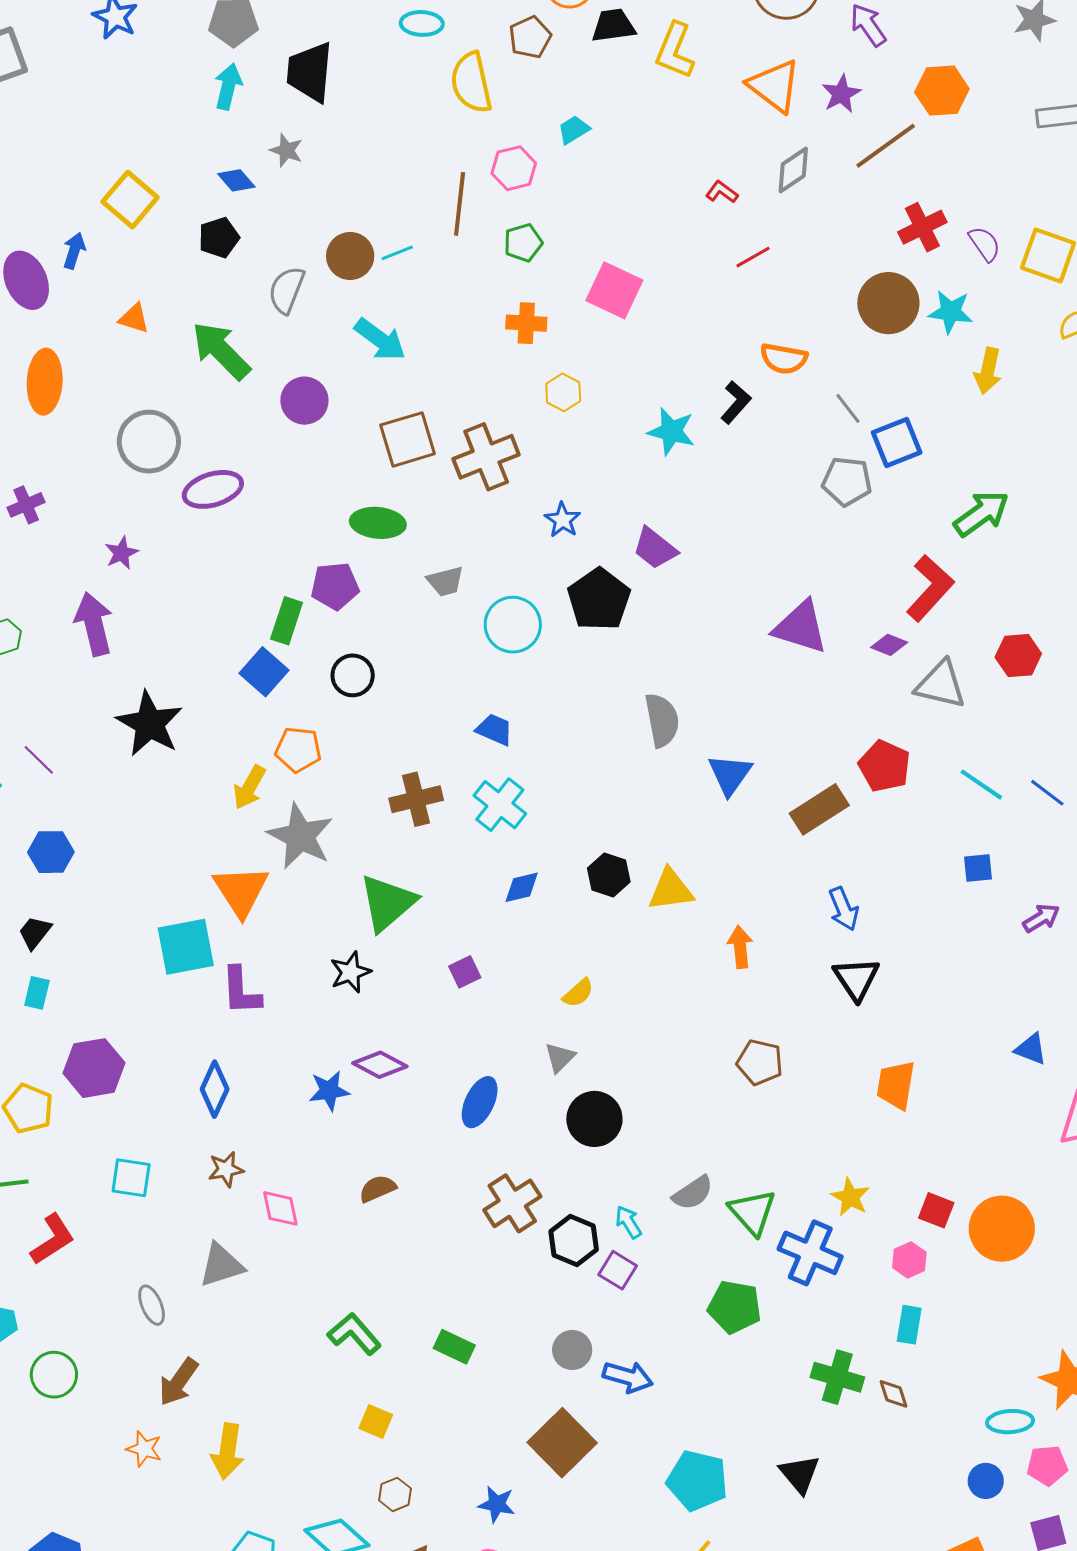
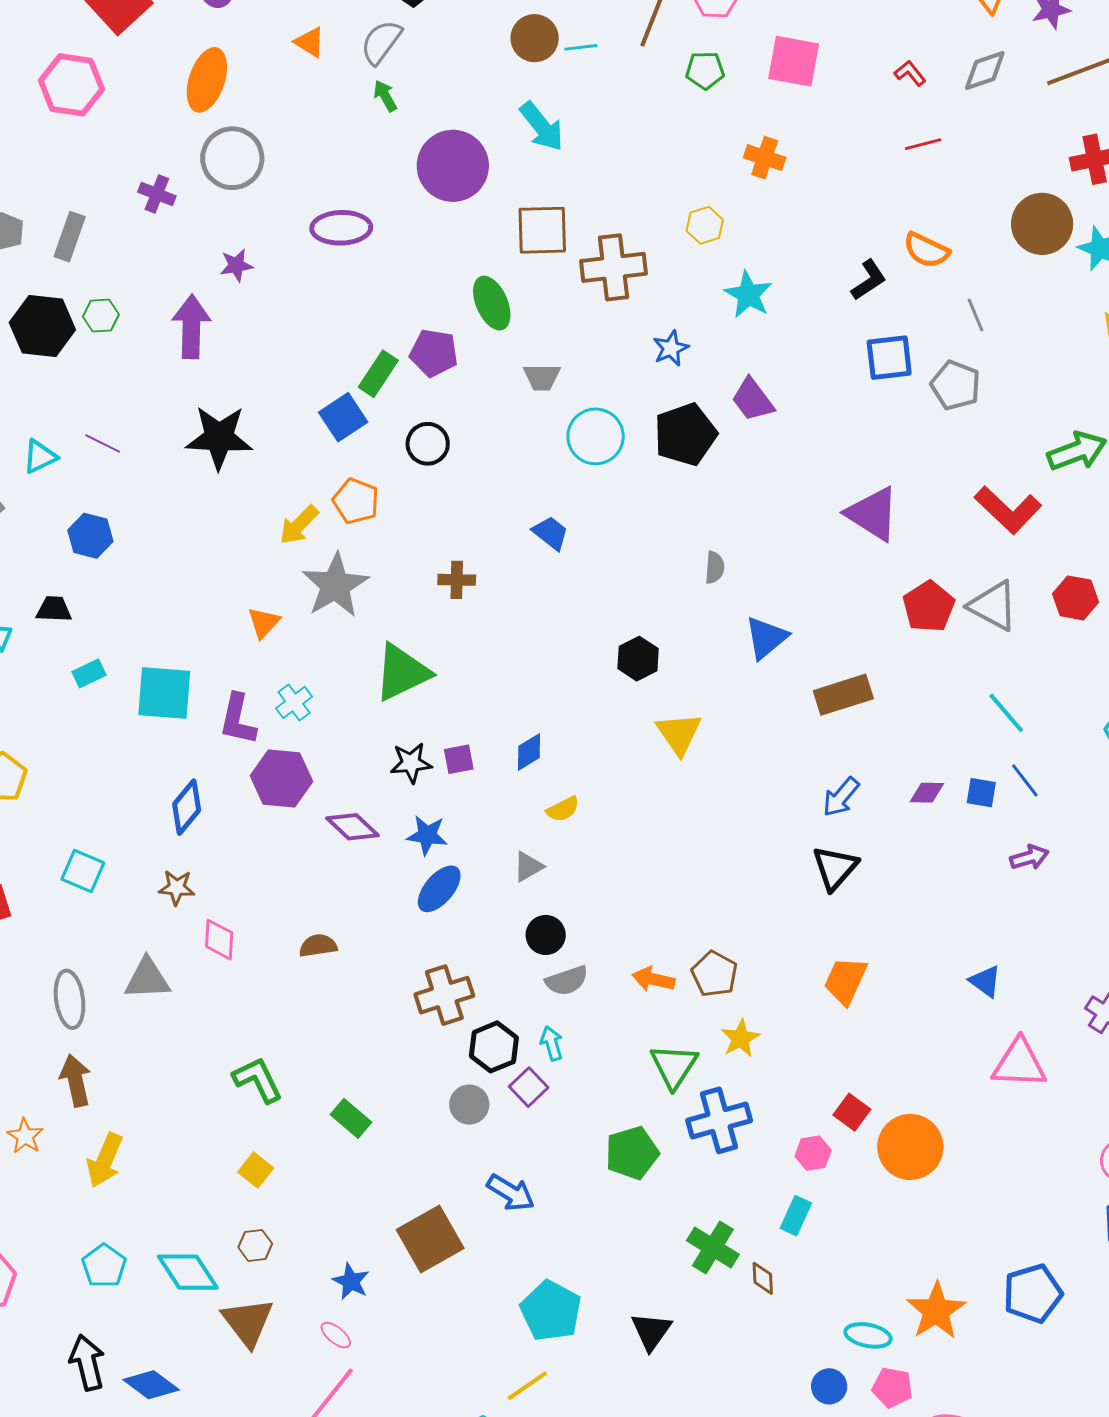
gray semicircle: (287, 290) -> (381, 42), moved
pink square: (614, 290) -> (794, 61), moved, turned -30
orange cross: (526, 323) -> (765, 158), moved
green arrow: (221, 351) -> (385, 96), size x0.5
purple circle: (304, 401) -> (453, 166), size x1.5
cyan star: (671, 431) -> (748, 295), moved
gray circle: (149, 442) -> (232, 158), moved
blue square: (897, 442) -> (889, 358), moved
purple cross: (26, 505) -> (157, 194), turned 30
green ellipse: (378, 523) -> (492, 303), turned 46
red L-shape: (930, 588) -> (1008, 510), turned 76
purple diamond: (889, 645) -> (927, 793), moved, turned -36
gray semicircle: (662, 720) -> (715, 568), size x0.6
black star: (150, 724) -> (219, 437), turned 30
purple line: (39, 760) -> (103, 444), turned -33
red pentagon: (884, 766) -> (929, 607), moved
blue line: (1047, 793) -> (1025, 780), moved
brown cross: (416, 799) -> (457, 580), size x0.7
cyan cross: (500, 805) -> (294, 702), moved, size x0.7
black hexagon: (609, 875) -> (638, 659), moved
blue diamond: (522, 887) -> (529, 752), moved, turned -33
yellow triangle: (671, 890) -> (679, 734), turned 48
orange triangle: (241, 891) -> (264, 623), size x0.6
blue arrow: (844, 909) -> (841, 797), turned 48
black trapezoid: (35, 932) -> (54, 609), turned 39
cyan square: (186, 947) -> (164, 693), moved
orange arrow: (740, 947) -> (653, 979), moved, turned -87
black star: (350, 972) -> (411, 763), moved
cyan rectangle: (37, 993) -> (89, 673), moved, turned 36
brown pentagon: (760, 1062) -> (714, 974), moved
purple hexagon: (94, 1068) -> (281, 779), moved
blue star: (329, 1091) -> (427, 835), moved
black circle: (594, 1119) -> (546, 935), size x0.7
gray semicircle: (693, 1193) -> (567, 981), moved
yellow star: (850, 1197) -> (740, 1038), moved
blue cross: (810, 1253) -> (719, 1120), turned 36
gray ellipse: (152, 1305) -> (70, 999), size x1.4
green pentagon: (735, 1307) -> (632, 1153), turned 30
gray circle: (572, 1350) -> (469, 1105), moved
brown arrow: (178, 1382) -> (76, 1080), turned 117

